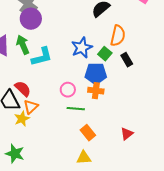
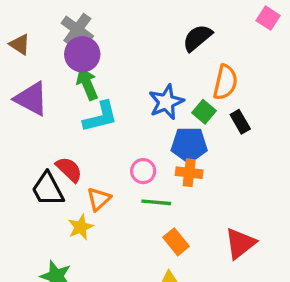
green arrow: (23, 45) -> (87, 84), moved
orange triangle: (31, 107) -> (99, 199), moved
yellow star: (22, 119) -> (81, 227), moved
red triangle: (127, 134) -> (240, 243), size x1.5

